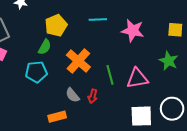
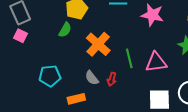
cyan pentagon: (36, 72) -> (50, 76), moved

